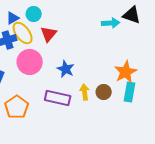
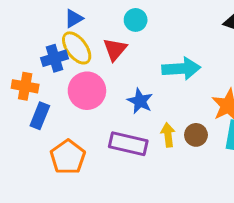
cyan circle: (34, 14) -> (136, 20), moved
blue triangle: (13, 18) -> (74, 18), moved
cyan arrow: (111, 23) -> (181, 69), moved, size x1.4

